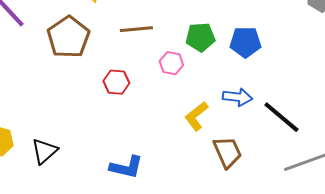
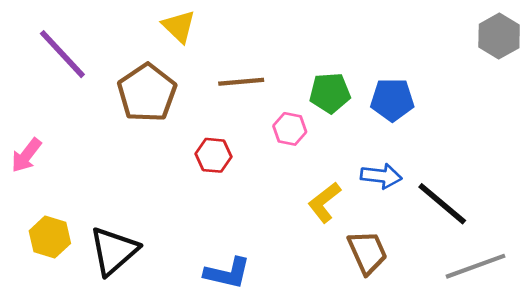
black triangle: (44, 151) -> (114, 251), size x1.4

